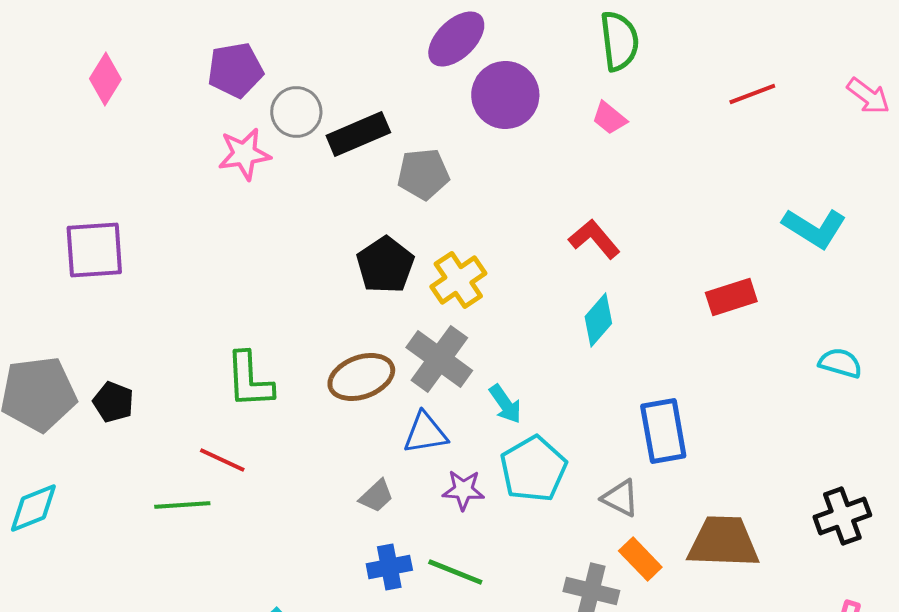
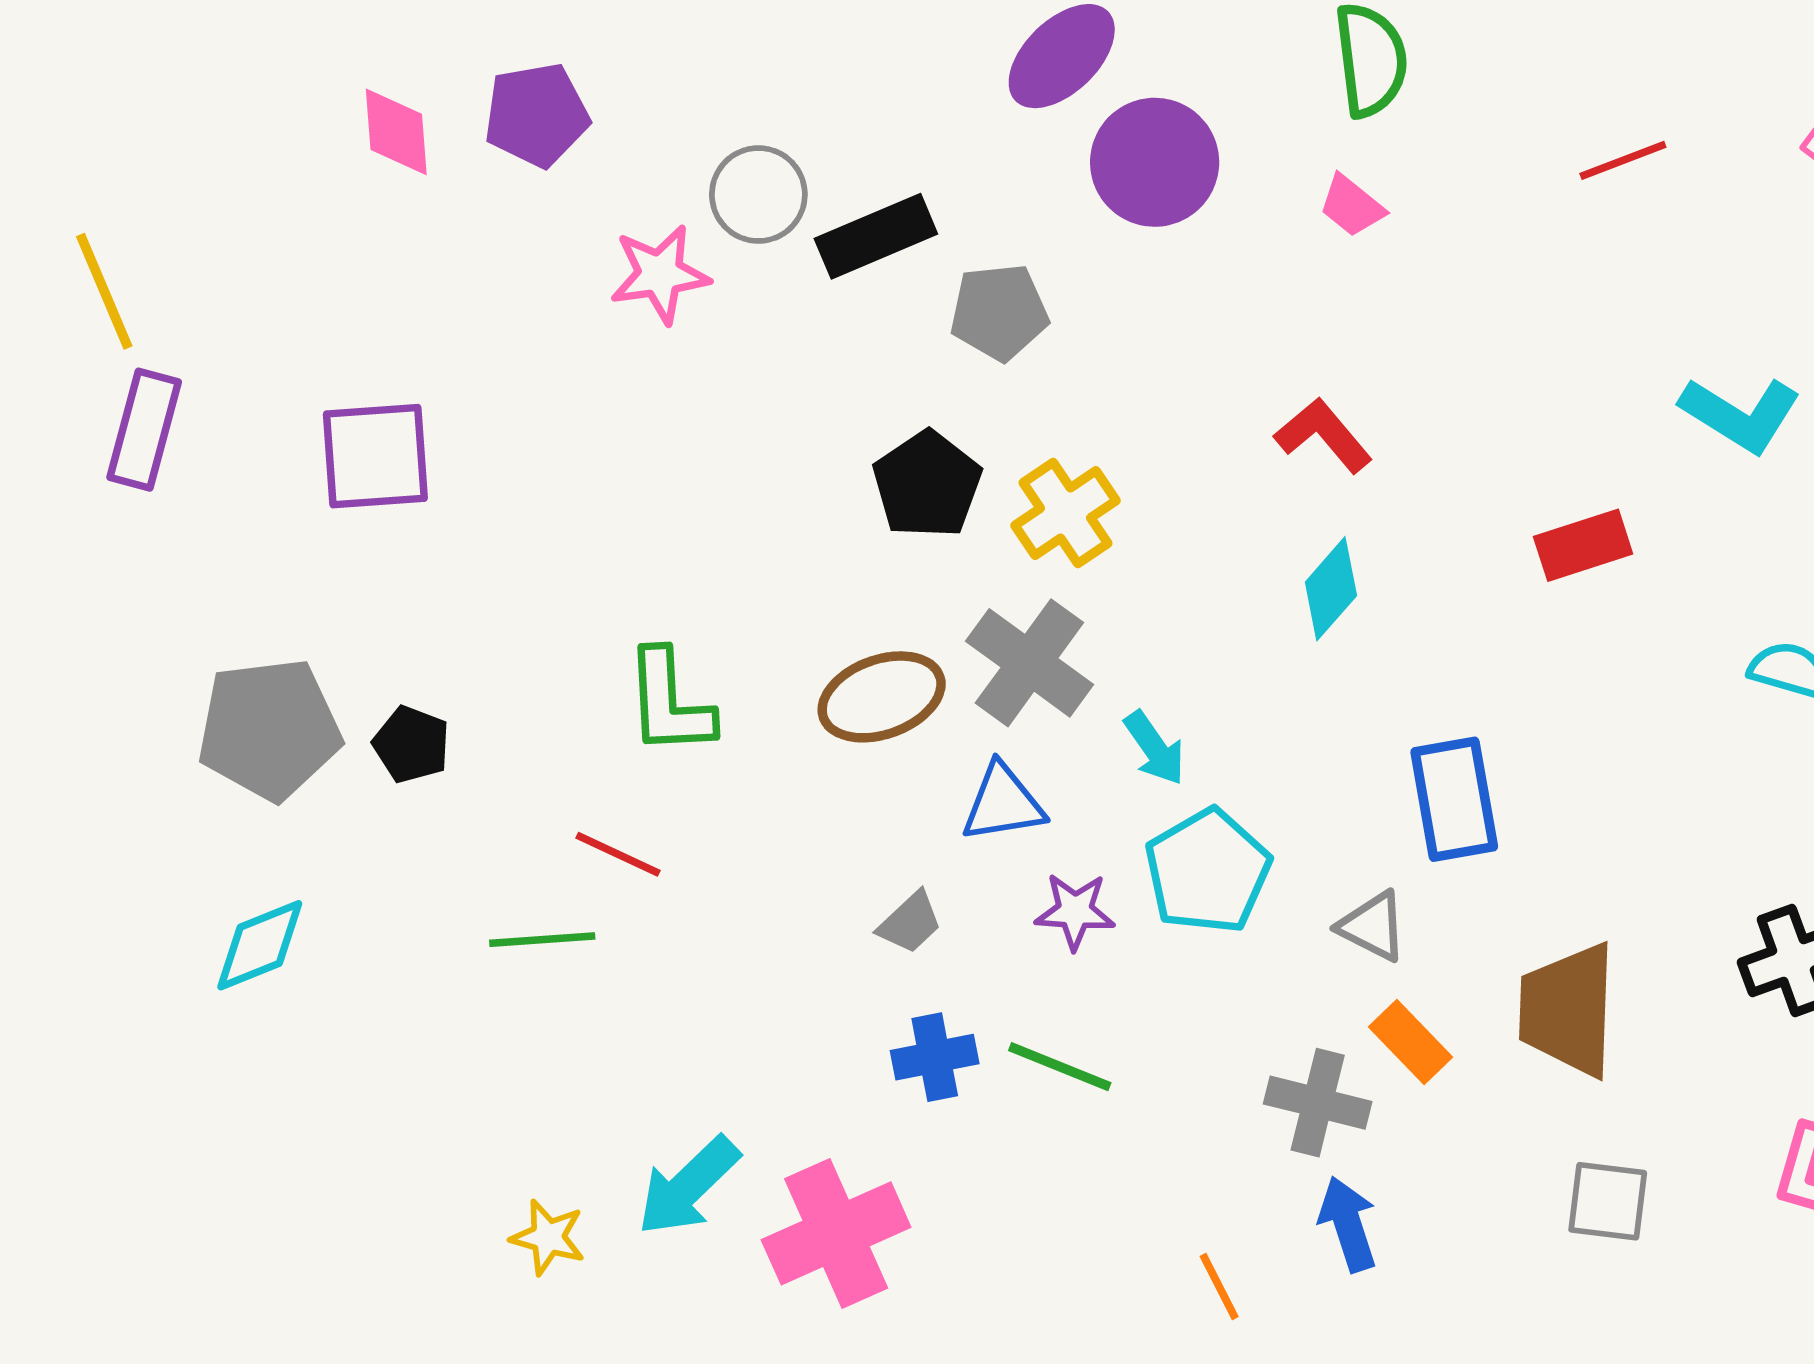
purple pentagon: (235, 70) -> (537, 115), moved
pink diamond: (105, 79) -> (396, 132), turned -36
brown trapezoid: (723, 542) -> (1568, 1010), turned -90

